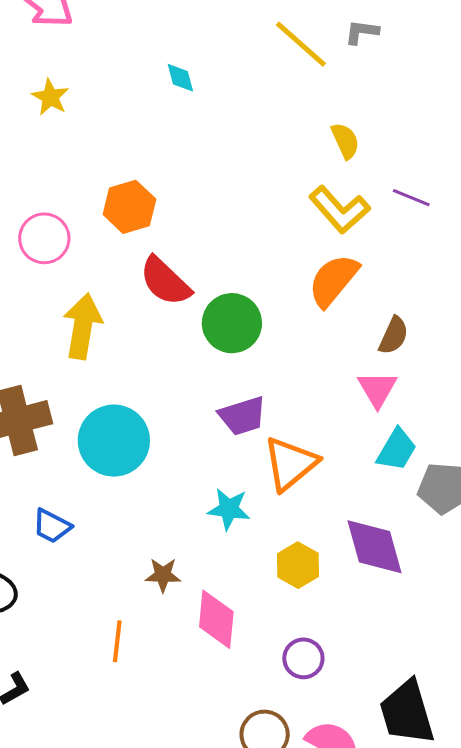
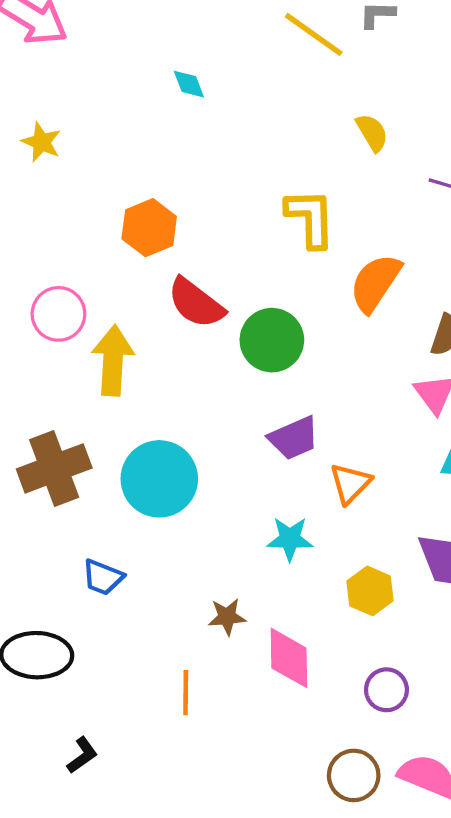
yellow star: (50, 97) -> (41, 142), moved
yellow L-shape: (339, 210) -> (310, 218), moved, turned -134
pink circle: (44, 238) -> (58, 314), moved
orange triangle: (290, 464) -> (350, 483), size x0.7

